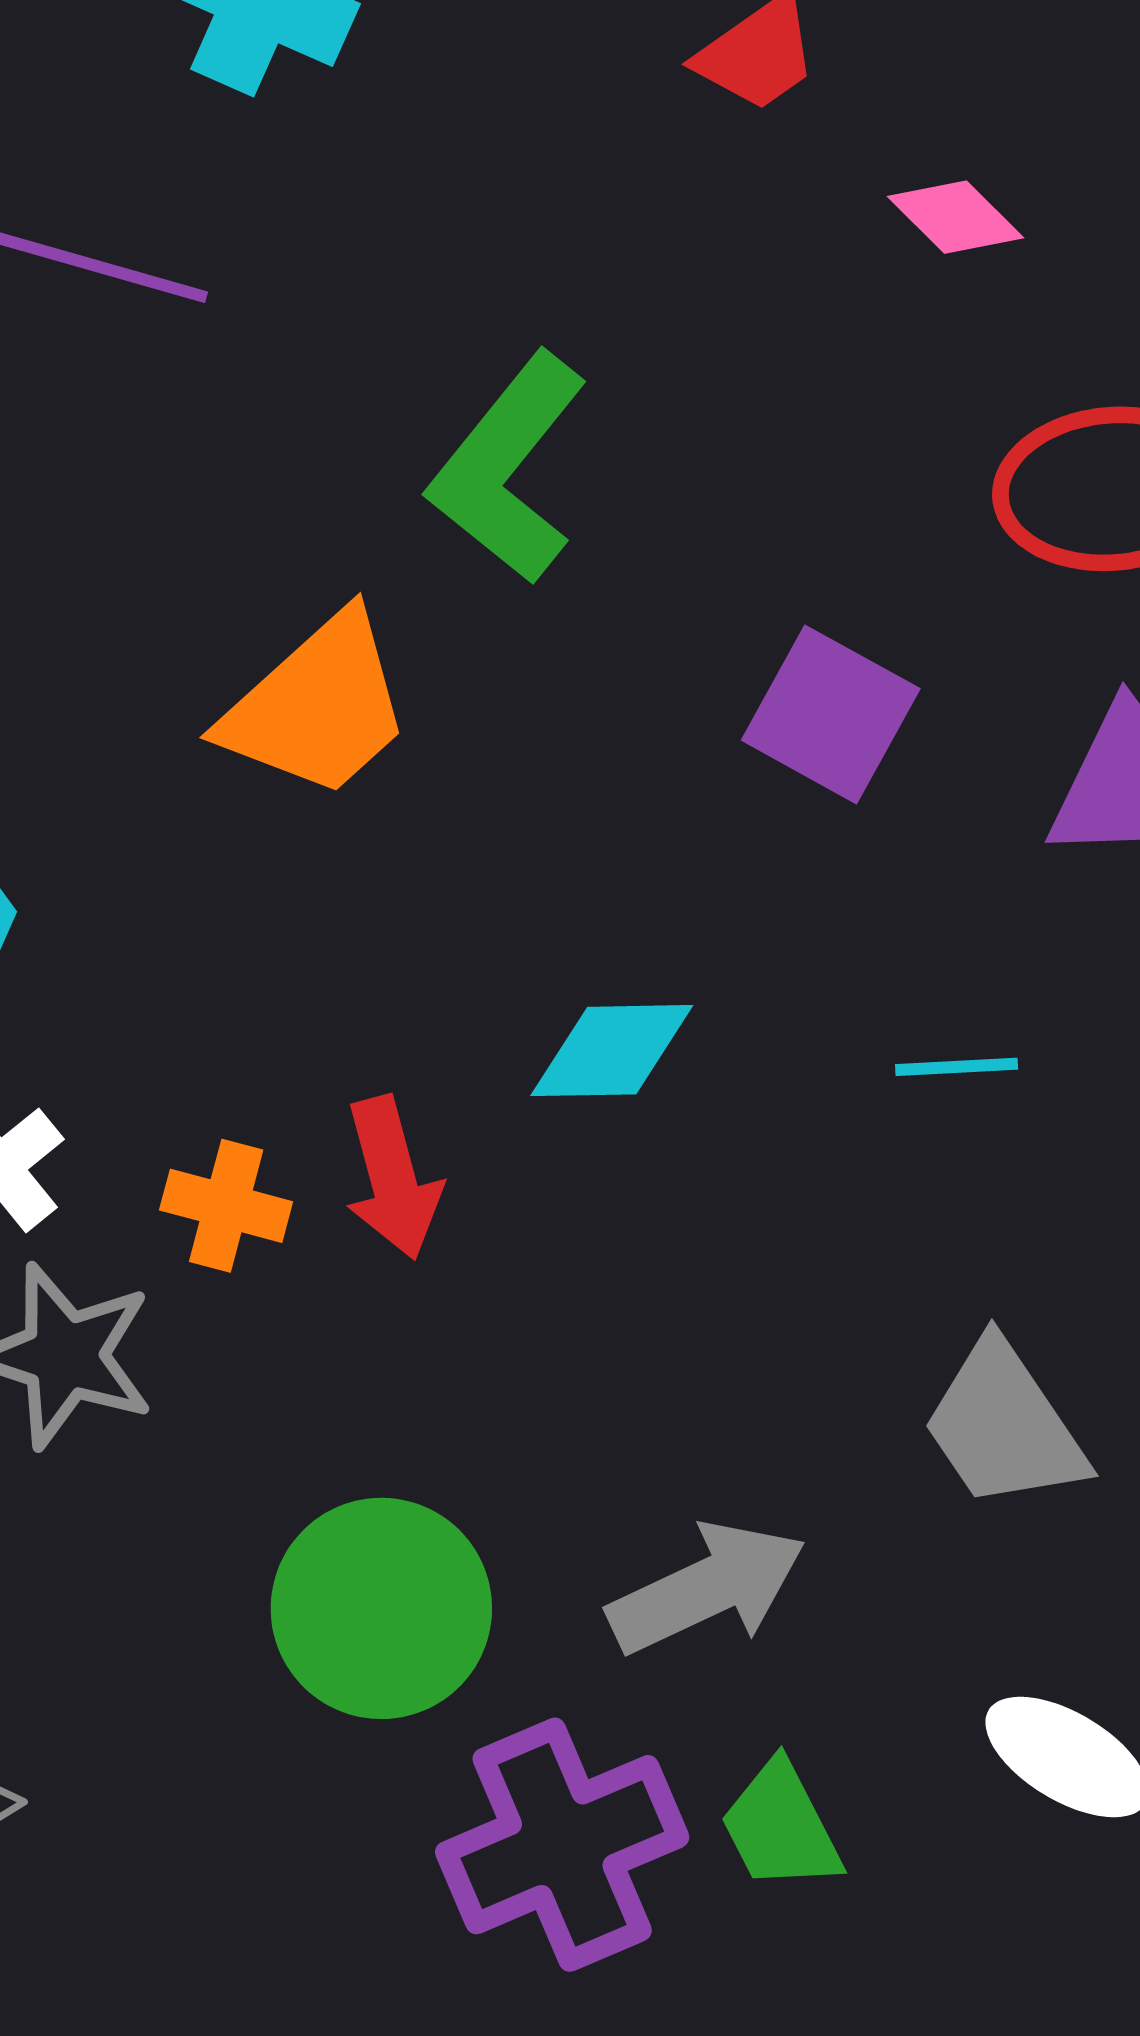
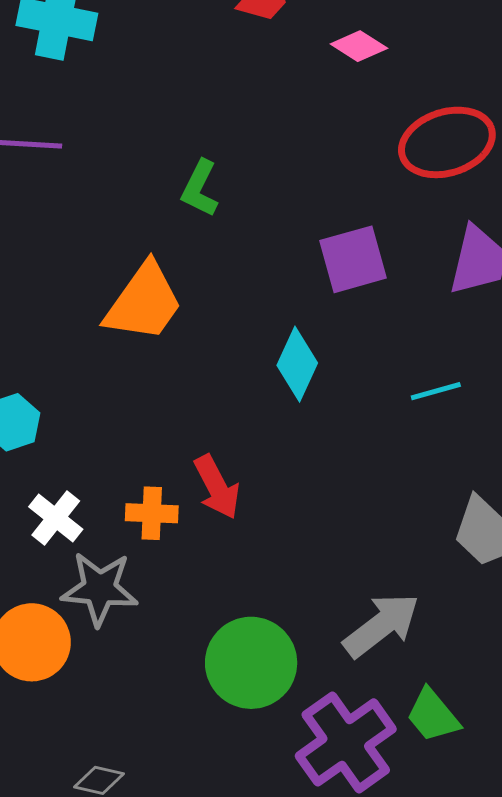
green L-shape: (508, 468) -> (200, 188), size x0.6
purple square: (831, 714) -> (353, 259), turned -32
cyan diamond: (612, 1051) -> (297, 364), moved, turned -52

